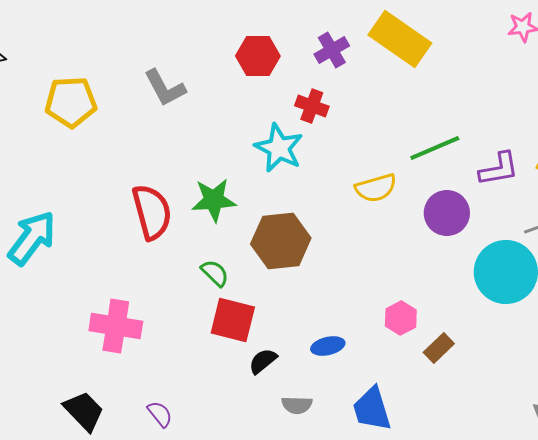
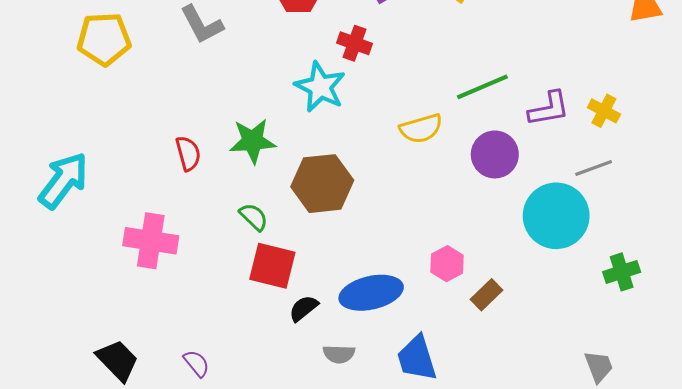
red semicircle: (152, 212) -> (188, 153), size x0.6
pink cross: (116, 326) -> (151, 241), moved
blue ellipse: (328, 346) -> (371, 293), size x1.8

